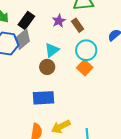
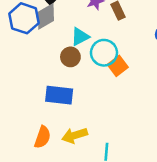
cyan circle: (86, 50) -> (104, 53), moved

